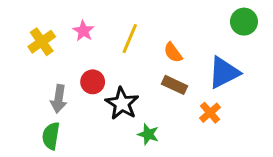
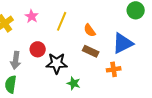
black star: (122, 103) -> (57, 63), turned -30
orange cross: (210, 113) -> (114, 69), turned 32

